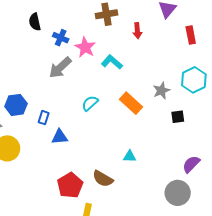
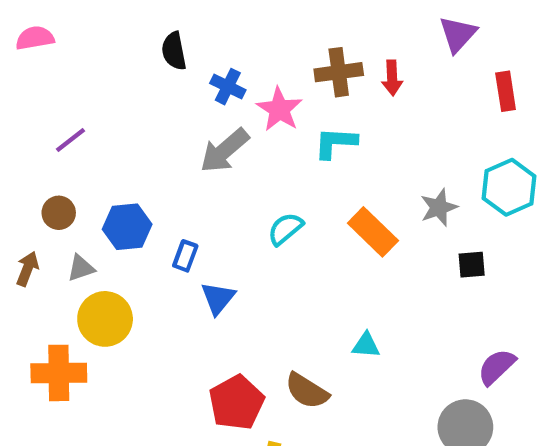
brown cross: (106, 14) -> (339, 72), moved
cyan L-shape: (112, 62) -> (335, 143), turned -40
blue triangle: (60, 137) -> (218, 298), turned -48

